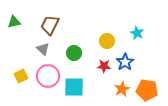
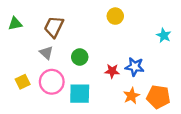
cyan star: (137, 33) -> (164, 35), moved
yellow circle: (107, 41) -> (115, 16), moved
blue star: (125, 62) -> (135, 67), turned -30

